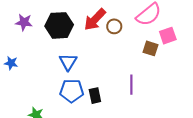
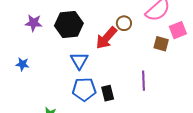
red arrow: (95, 19) -> (106, 38), moved

